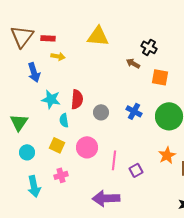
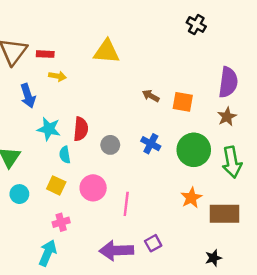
black cross: (149, 47) -> (196, 25), moved
brown arrow: (133, 63) -> (151, 96), moved
purple square: (136, 170) -> (153, 243), moved
cyan arrow: (34, 186) -> (48, 253), moved, turned -145

